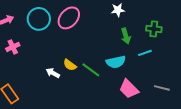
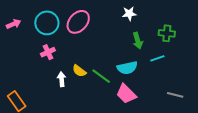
pink cross: (13, 47) -> (48, 52), moved
white arrow: (53, 73) -> (62, 79), turned 56
pink trapezoid: (129, 89) -> (126, 94), moved

